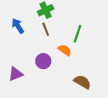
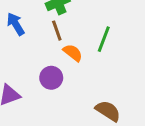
orange semicircle: (65, 50) -> (73, 53), moved

